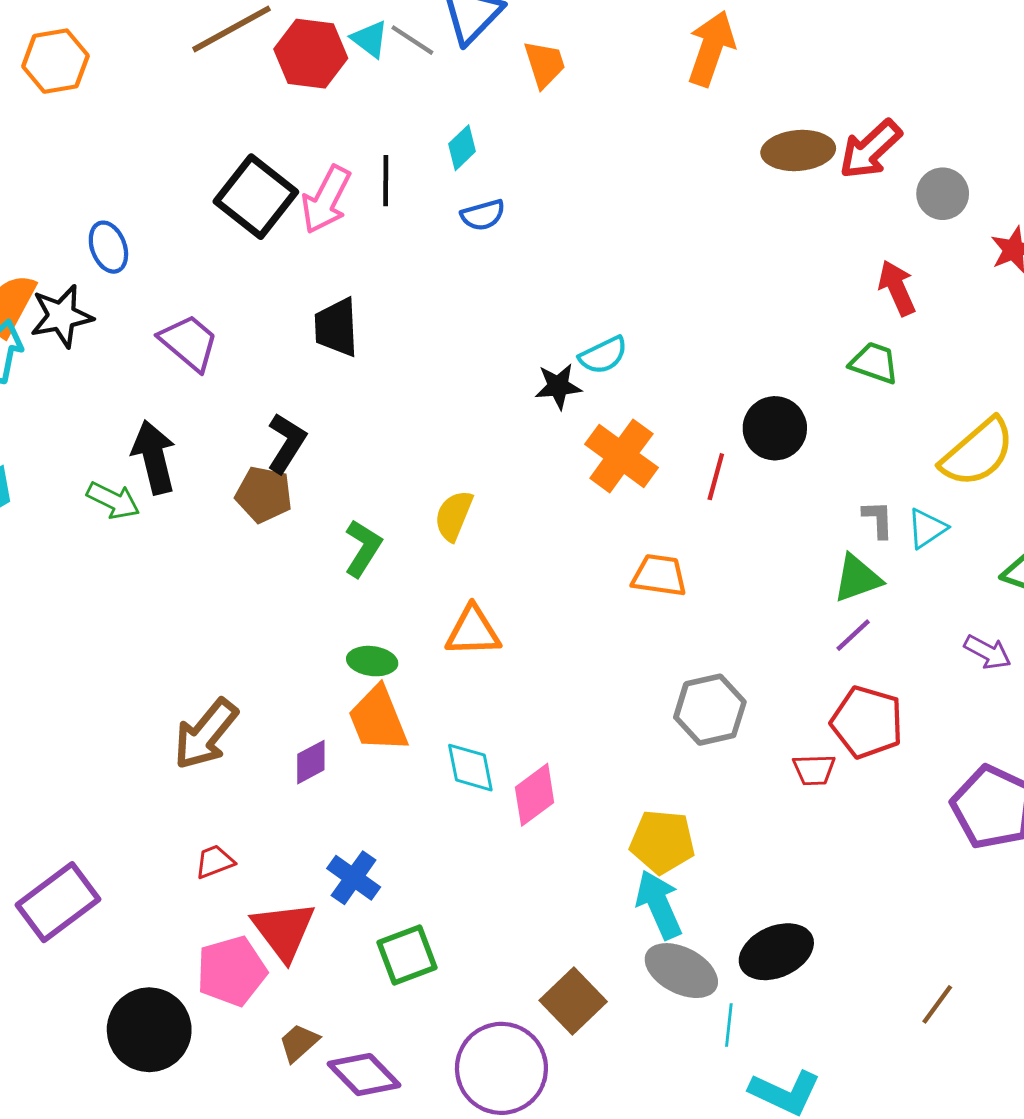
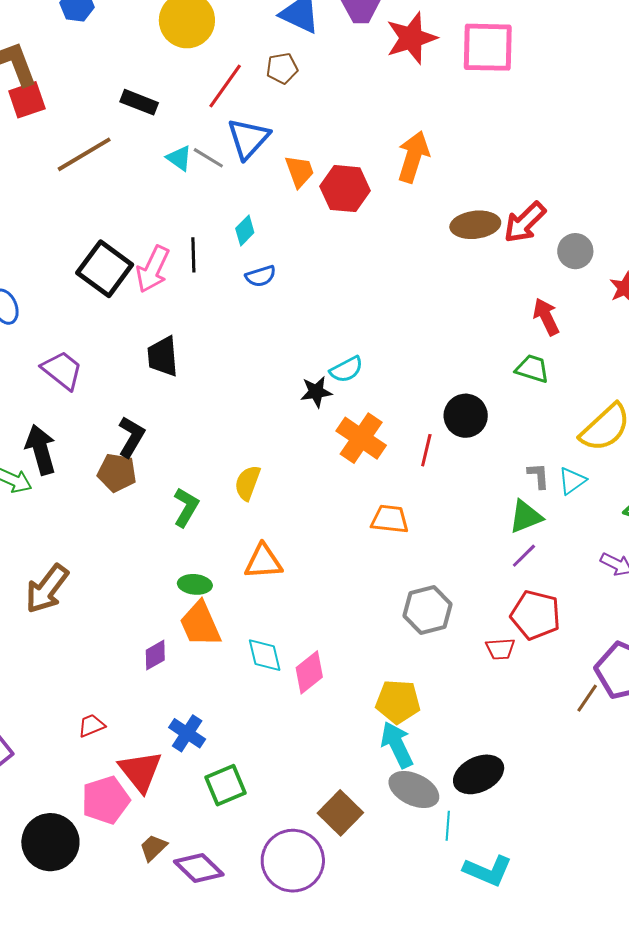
red hexagon: (311, 54) -> (345, 189), moved
brown arrow: (206, 734) -> (47, 589), moved
brown line: (937, 1004) -> (587, 698), moved

